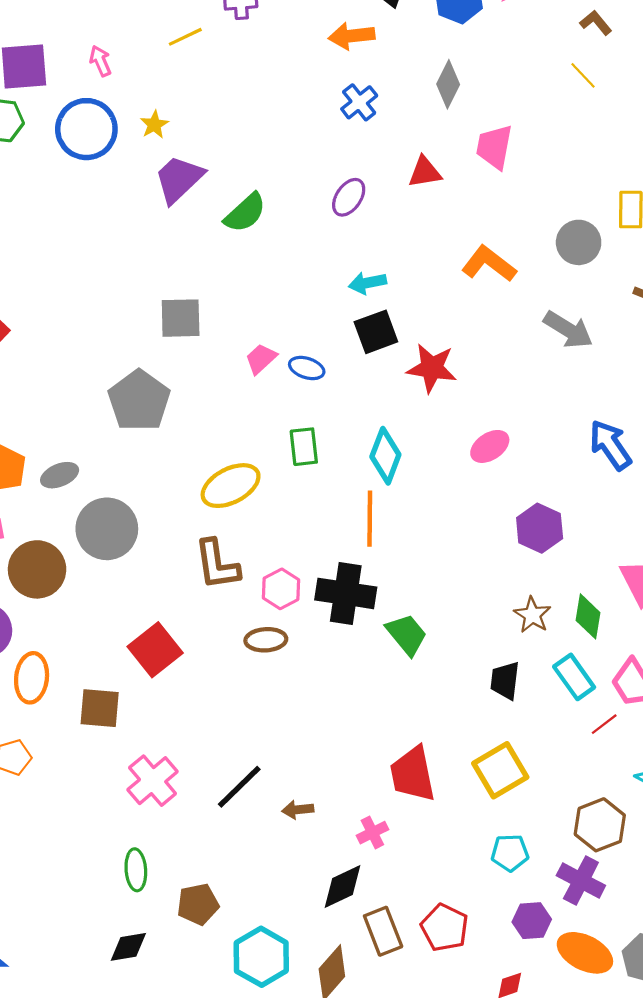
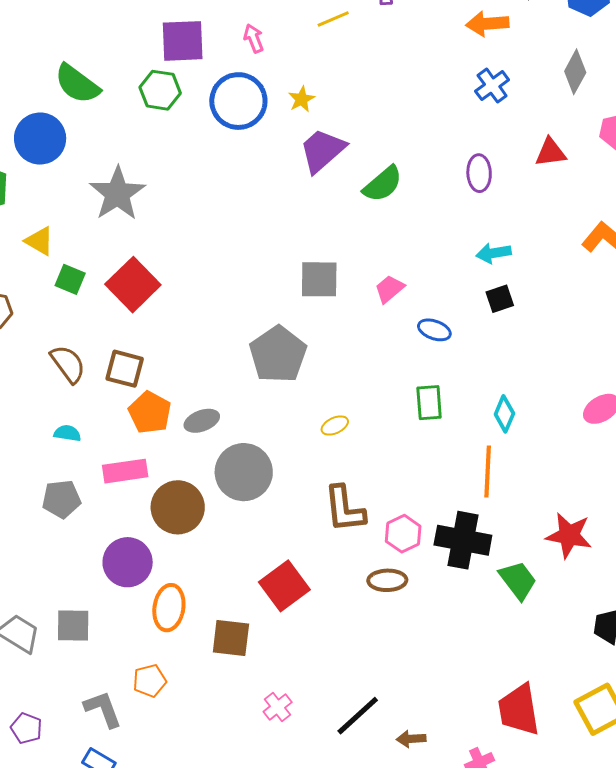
purple ellipse: (349, 197) -> (479, 173), turned -39
black square: (376, 332) -> (500, 299), size x0.7
pink trapezoid: (261, 359) -> (389, 289), moved
red star: (432, 368) -> (569, 535), moved
cyan diamond: (385, 456) -> (504, 414), size x0.7
yellow ellipse: (231, 486) -> (335, 426), moved, size x0.5
pink cross: (153, 781) -> (278, 707), size x0.6

